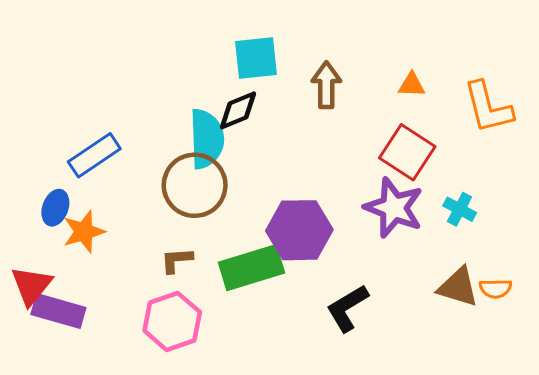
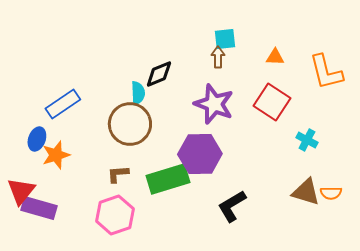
cyan square: (256, 58) -> (225, 39), moved, size x0.7
brown arrow: (326, 85) -> (218, 57), size x0.7
cyan semicircle: (207, 139) -> (138, 93), size x0.6
purple star: (394, 208) -> (214, 104), moved

